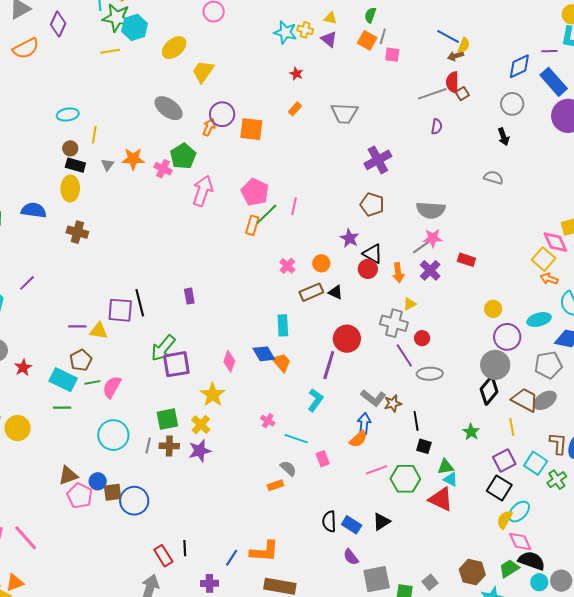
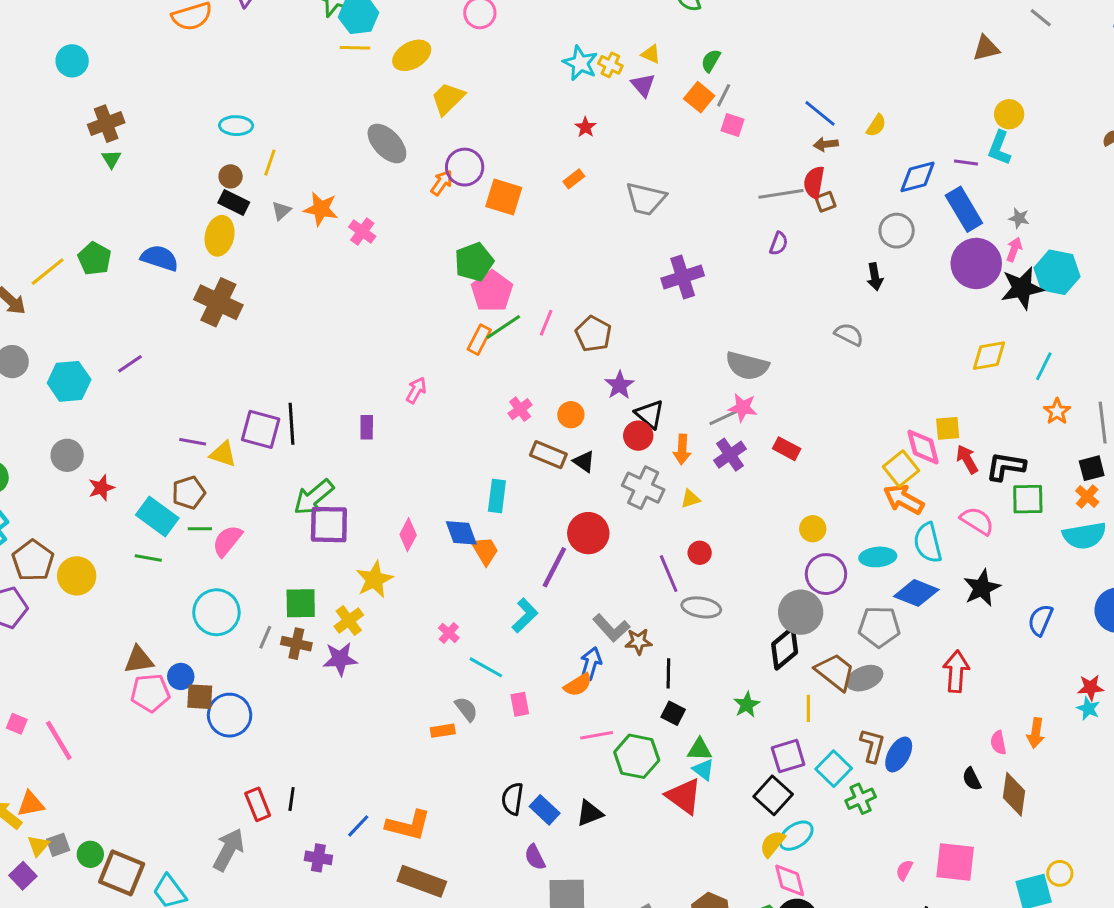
yellow semicircle: (464, 45) -> (876, 126), moved
yellow line: (110, 51) -> (355, 48), moved
green pentagon: (183, 156) -> (474, 262), moved
pink arrow: (203, 191) -> (416, 390), moved, size x0.6
brown pentagon: (372, 204) -> (593, 334), moved
brown cross: (77, 232) -> (218, 302), size x1.4
orange arrow: (549, 279) -> (904, 499), size x1.5
brown rectangle: (311, 292) -> (548, 455), turned 35
gray cross: (394, 323) -> (643, 488), moved
pink pentagon: (80, 496) -> (150, 693), turned 30

